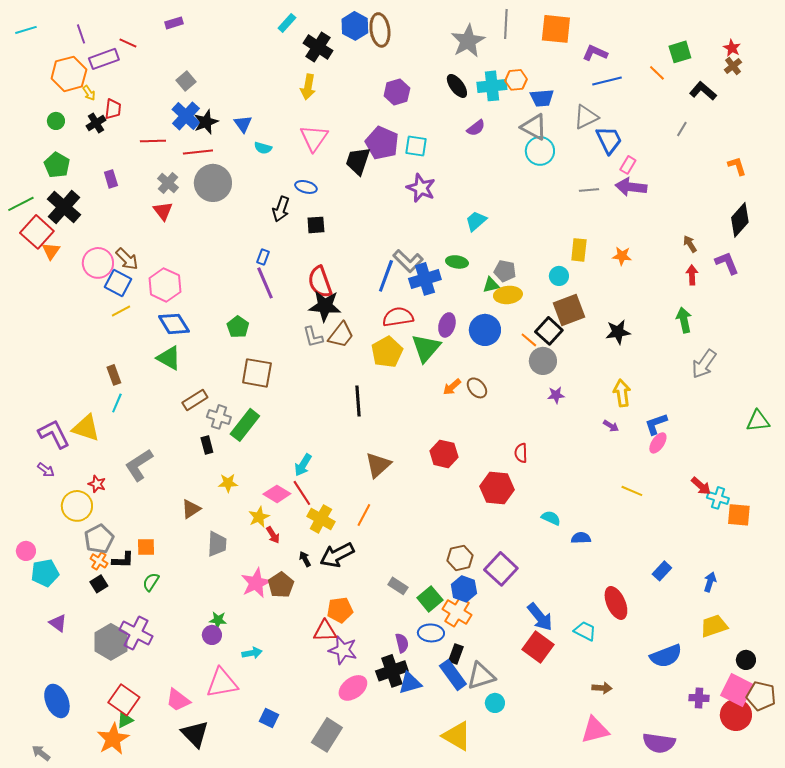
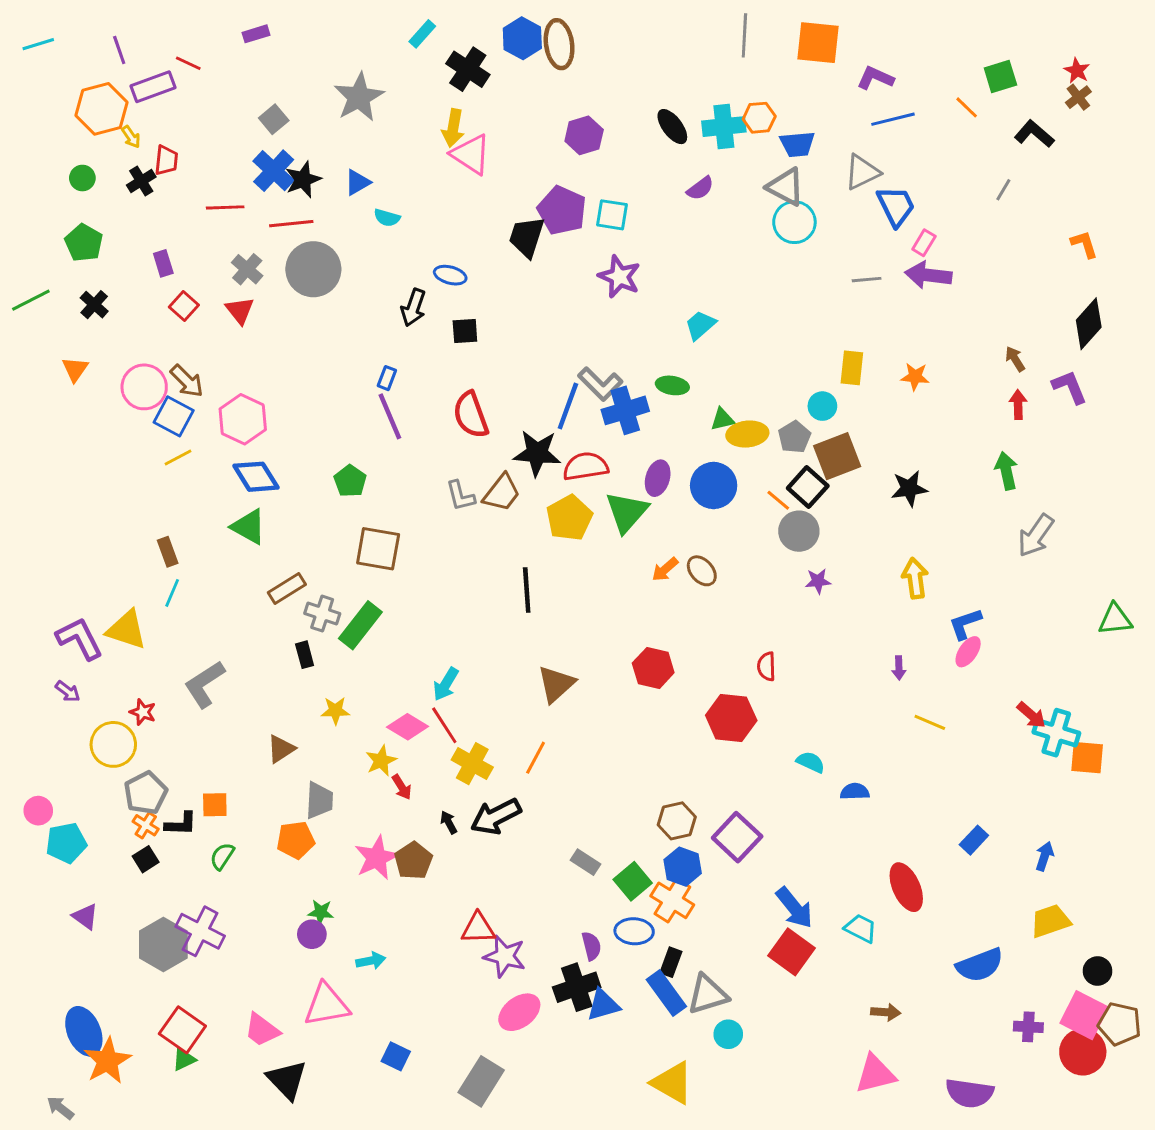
gray star: (468, 41) -> (359, 97), moved
blue triangle: (243, 124) -> (357, 182), turned 36
pink triangle: (314, 138) -> (471, 154), moved, turned -32
black cross: (64, 207) -> (94, 305), size x0.6
red square: (37, 232) -> (184, 306), moved, size x0.6
gray pentagon: (505, 271) -> (794, 437), moved, turned 30
black star: (325, 306) -> (537, 453), moved
purple arrow: (611, 426) -> (899, 668), moved, turned 56
cyan cross: (718, 498) -> (1056, 733), size x1.4
orange pentagon: (340, 610) -> (296, 840), moved
orange star: (113, 739) -> (107, 1061), moved

